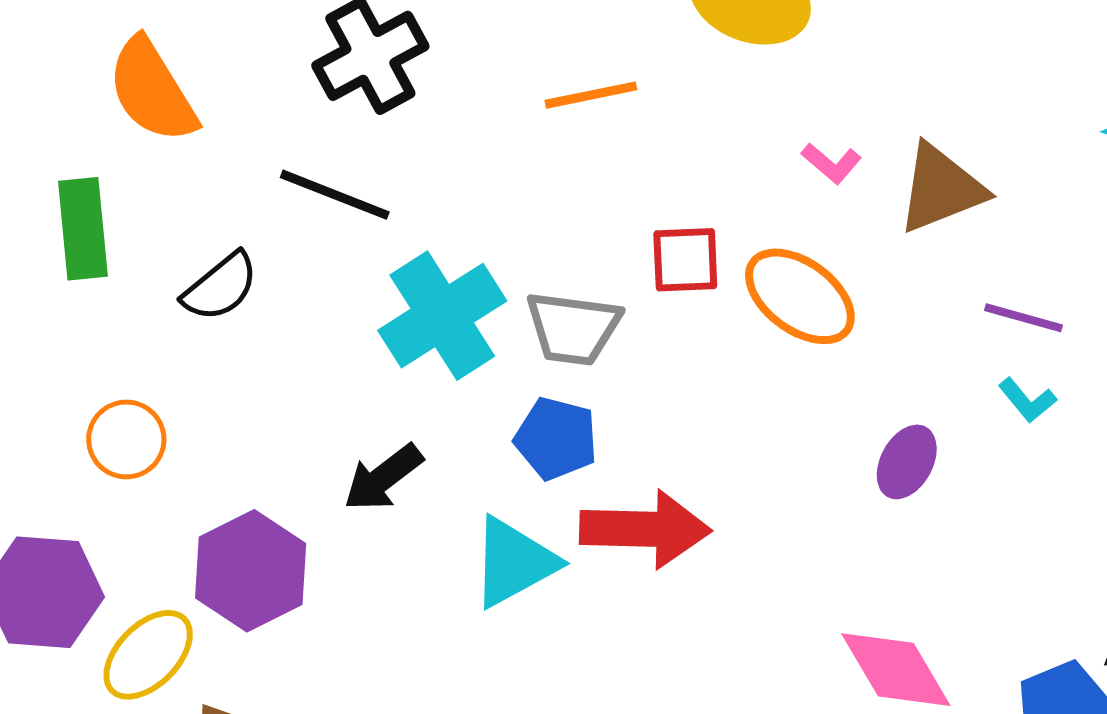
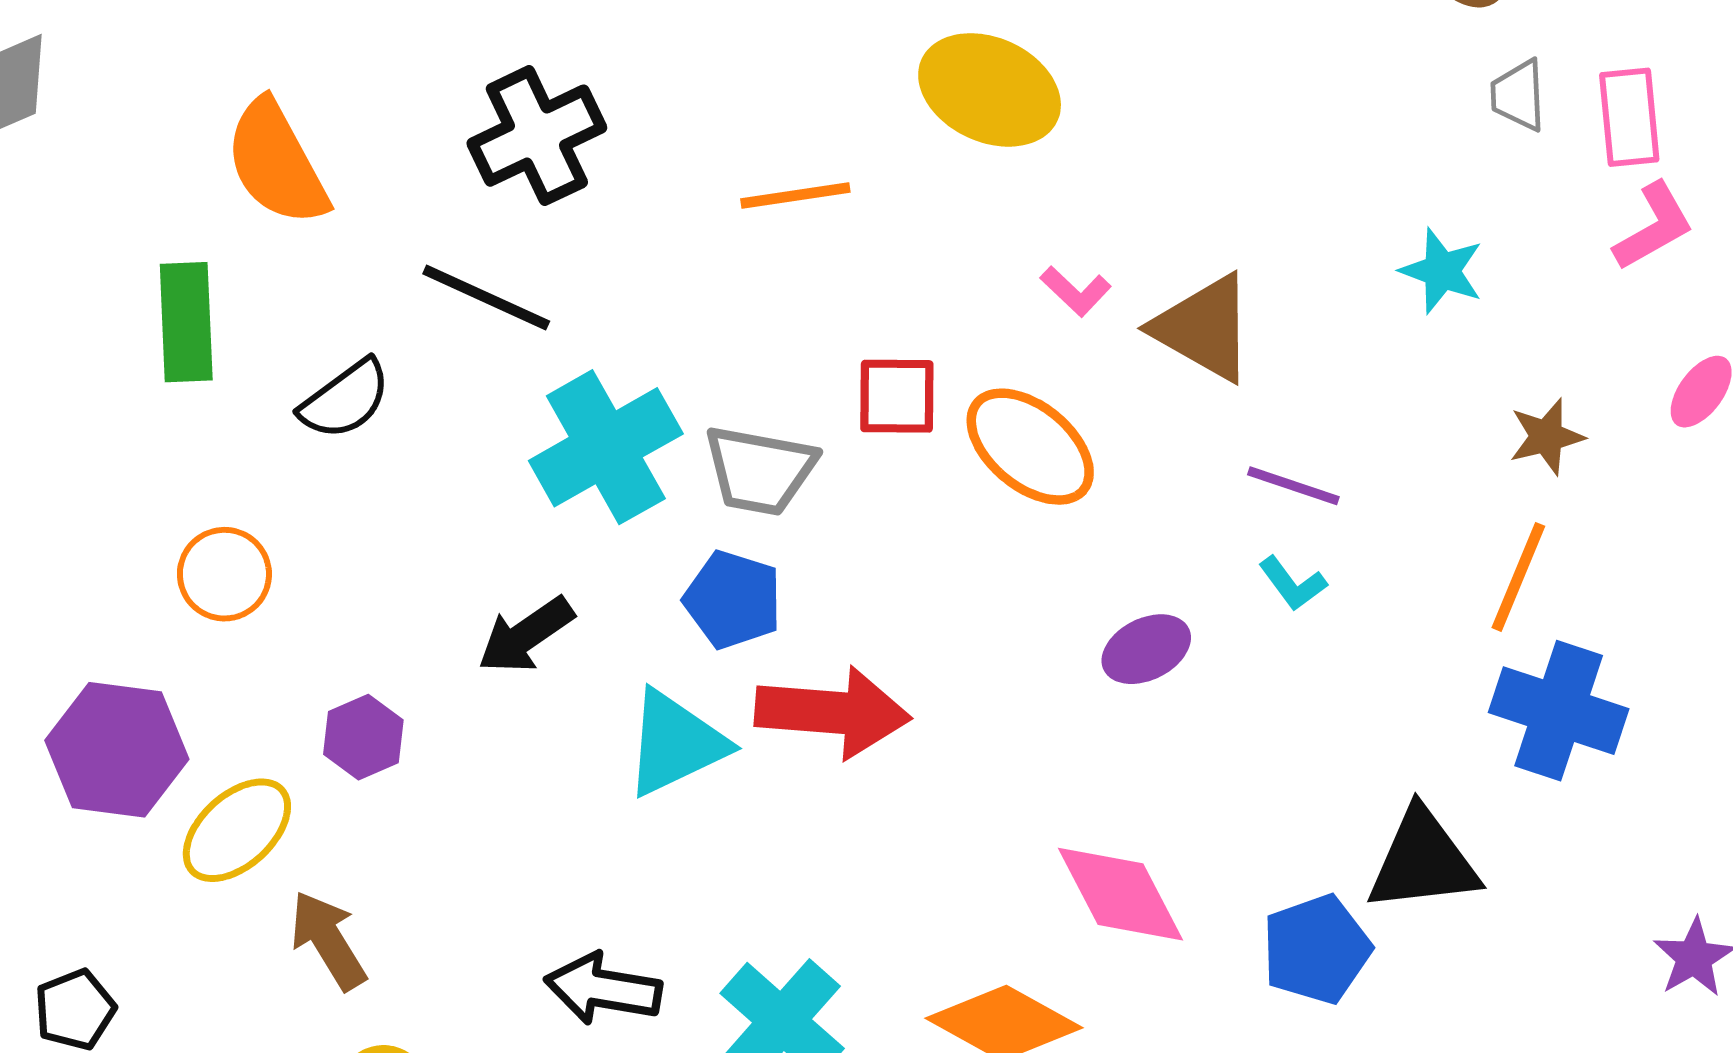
brown triangle: (941, 189) -> (1204, 328), turned 48
purple ellipse: (907, 462) -> (1146, 649), turned 32
purple hexagon: (251, 571) -> (363, 737), size x0.6

